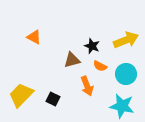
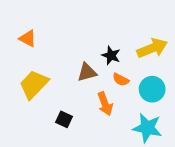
orange triangle: (34, 37) -> (28, 38), moved
yellow trapezoid: (21, 95) -> (34, 84), moved

